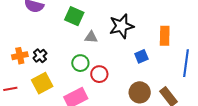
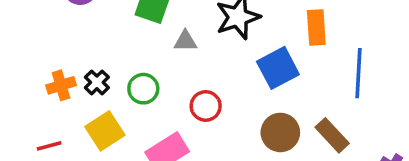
blue square: (141, 56) -> (278, 68), size x1.6
green circle: (80, 63) -> (143, 89), moved

